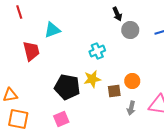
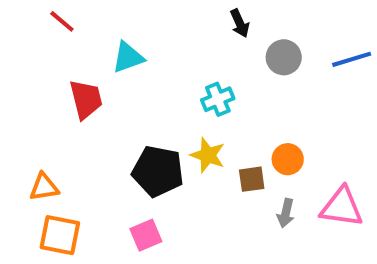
red line: (19, 12) -> (62, 21), turned -32
black arrow: (117, 14) -> (240, 23), moved
yellow star: (92, 79) -> (208, 155), turned 30

